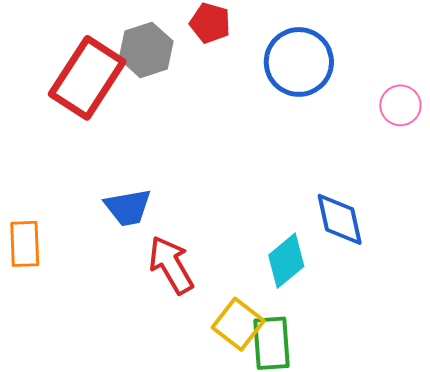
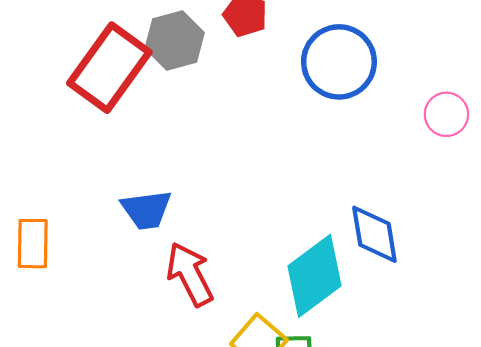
cyan diamond: (286, 261) -> (314, 276), size x1.4

